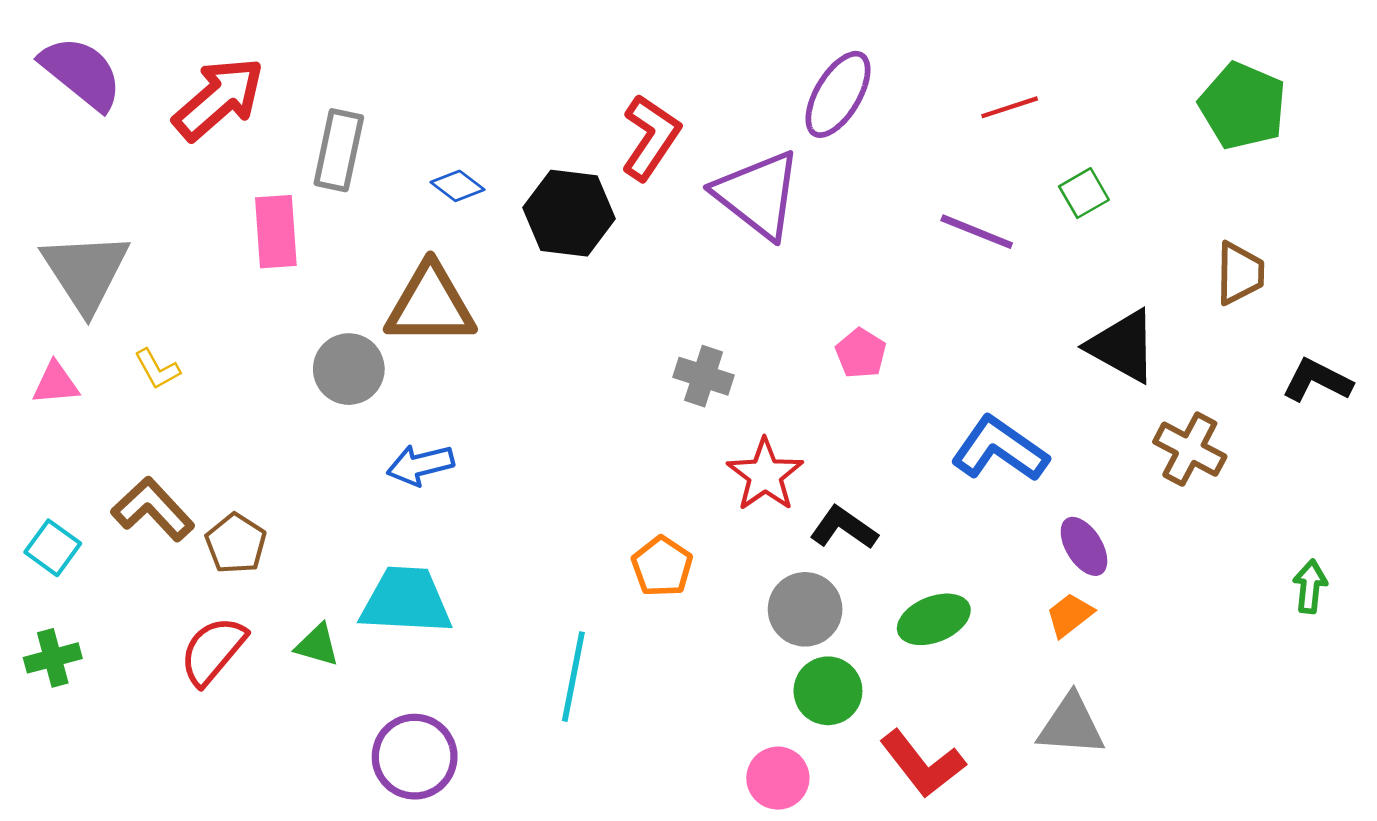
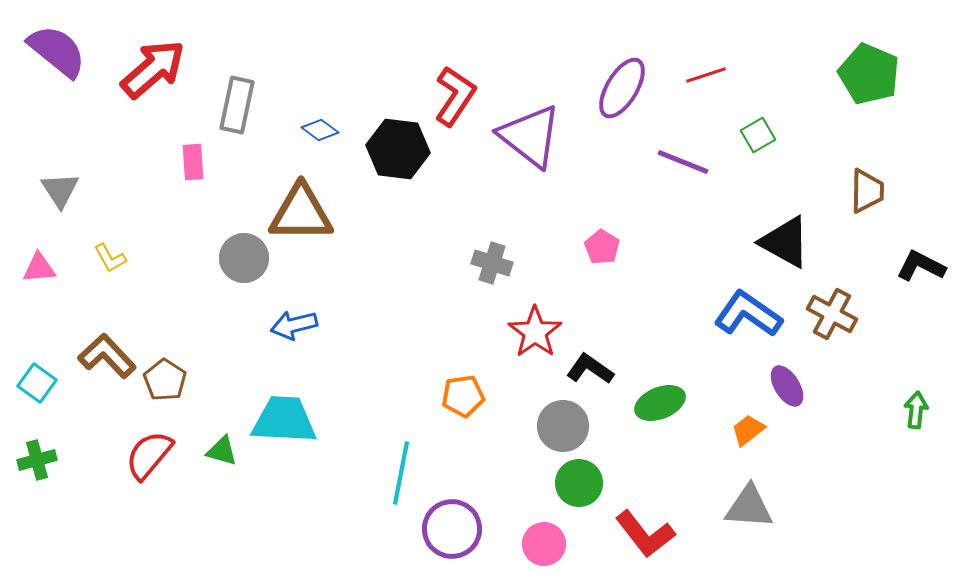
purple ellipse: (838, 94) -> (622, 88), moved
pink rectangle: (276, 232) -> (193, 162), size x0.7
gray triangle: (86, 272) -> (60, 190), size x0.6
blue L-shape: (1000, 449) -> (748, 314), moved
purple ellipse: (1084, 546) -> (787, 386), moved
orange pentagon: (662, 566) -> (463, 396), turned 30
green ellipse: (934, 619) -> (660, 403), moved
purple circle: (415, 757) -> (452, 529), moved

